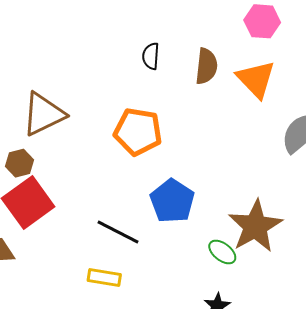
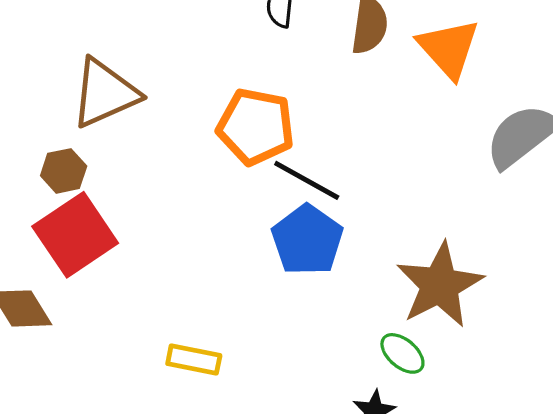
black line: (118, 232) -> (307, 180), moved
green ellipse: (222, 252) -> (402, 353), moved

